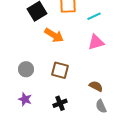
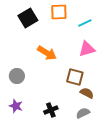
orange arrow: (54, 35) -> (47, 53), moved
brown square: (60, 70) -> (75, 77), moved
gray semicircle: (101, 106) -> (83, 113), moved, turned 88

